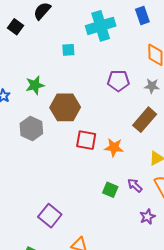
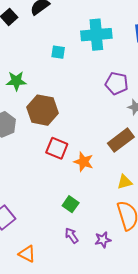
purple pentagon: (118, 81) -> (117, 83), moved
purple arrow: (135, 185) -> (72, 236), moved

